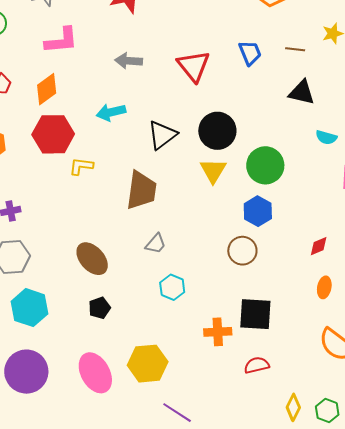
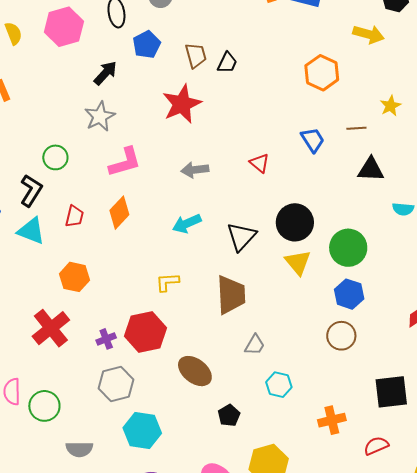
red triangle: (194, 66) -> (260, 163), size x0.6
red hexagon: (53, 134) -> (146, 332), moved
black pentagon: (99, 308) -> (229, 415), moved
black square: (255, 314) -> (391, 392), moved

